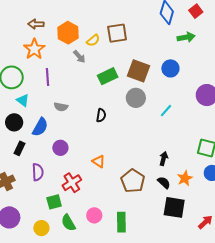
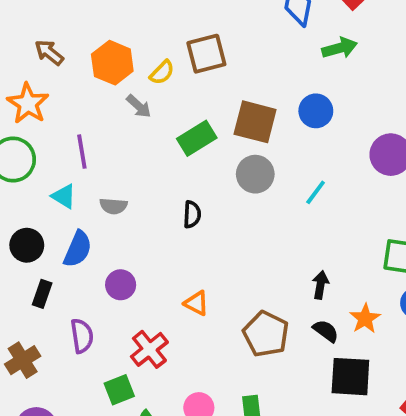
brown arrow: (36, 24) -> (49, 53), turned 42
orange star: (34, 49) -> (28, 103), moved
cyan triangle: (23, 100) -> (64, 196), moved

